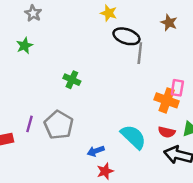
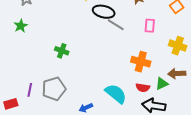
gray line: (140, 53) -> (116, 25), turned -60
pink rectangle: (177, 88) -> (150, 26), moved
gray pentagon: (59, 125) -> (54, 89), turned 30

